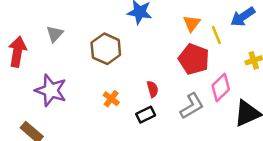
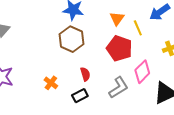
brown hexagon: (106, 49) -> (72, 39), moved

